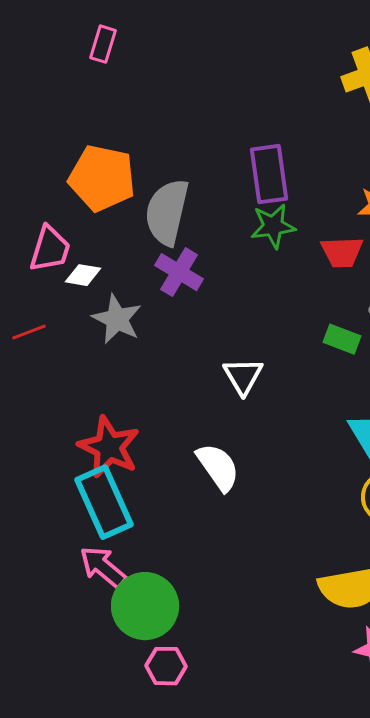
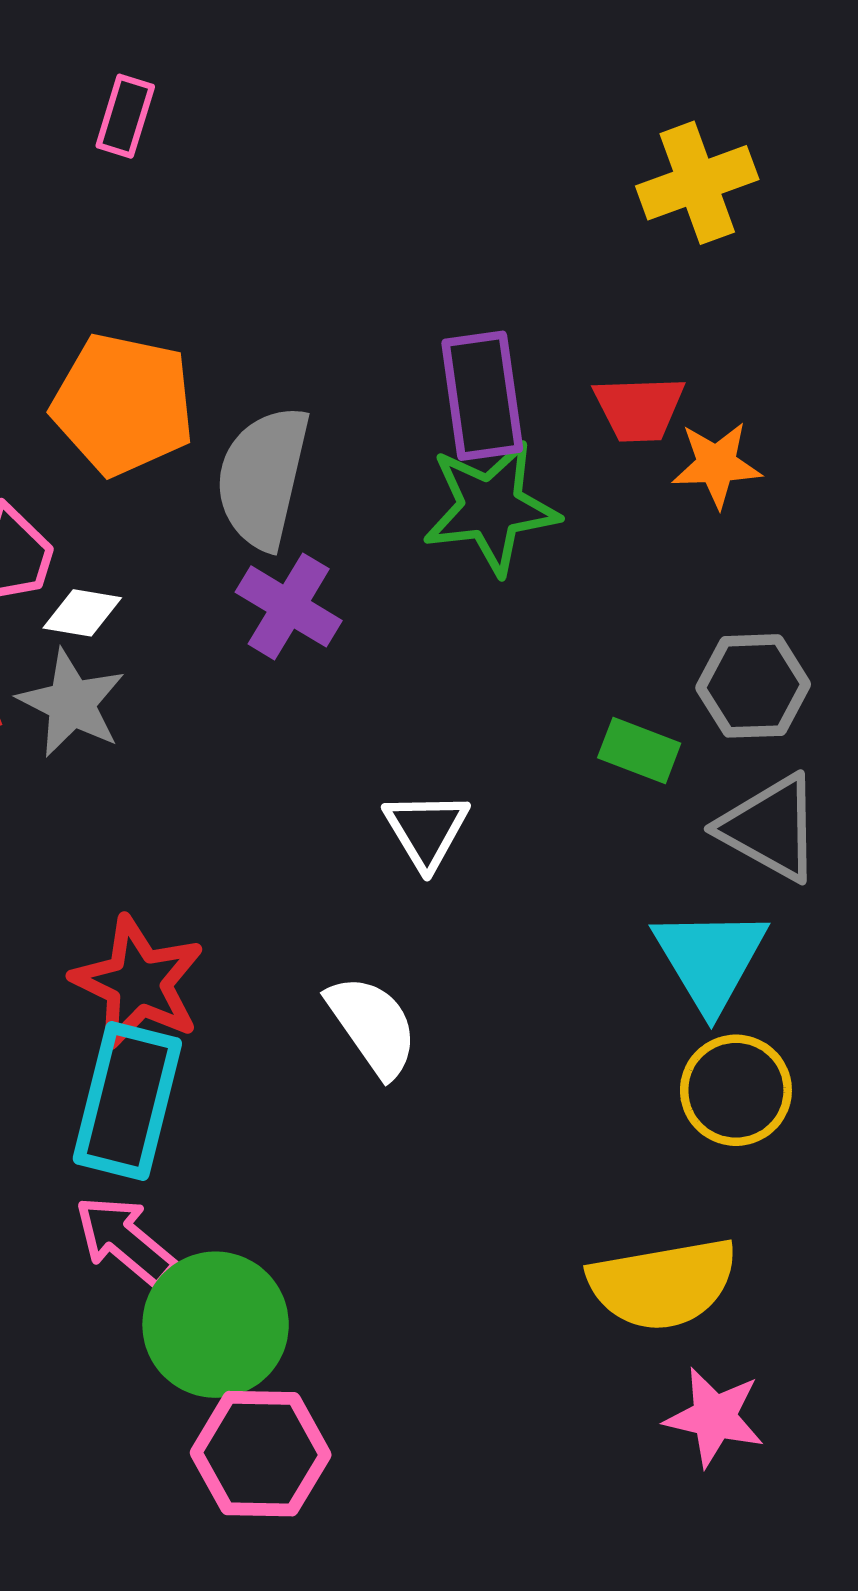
green star: (273, 226) -> (491, 507), size x1.4
red trapezoid: (342, 252) -> (639, 409), moved
gray star: (117, 319) -> (71, 703), moved
cyan rectangle: (104, 502) -> (127, 1101), turned 38
pink hexagon: (166, 666) -> (261, 1454), size x1.5

